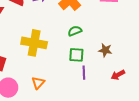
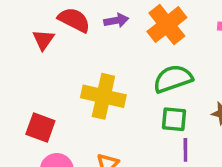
green semicircle: (75, 31) -> (173, 79), size x1.6

